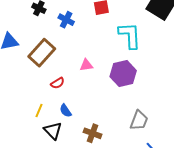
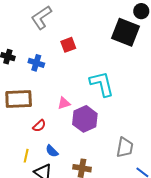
cyan L-shape: (130, 35) -> (102, 84), moved
brown rectangle: (42, 53) -> (19, 99), turned 56
purple hexagon: (123, 74) -> (85, 119), moved

